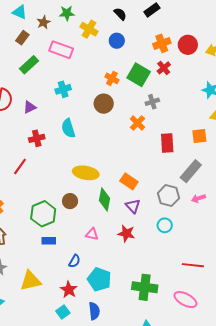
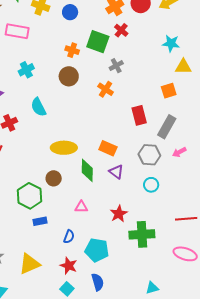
red rectangle: (167, 143) -> (139, 115), moved
red star: (126, 234) -> (119, 214), moved, turned -30
green cross: (145, 287) -> (142, 234), moved

